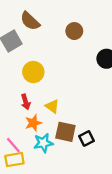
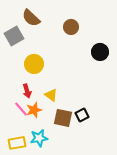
black square: (87, 138) -> (82, 115), moved
cyan star: (43, 143) -> (39, 138), moved
pink line: (13, 145) -> (21, 109), moved

